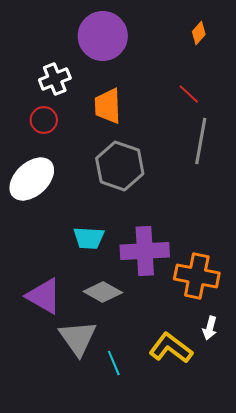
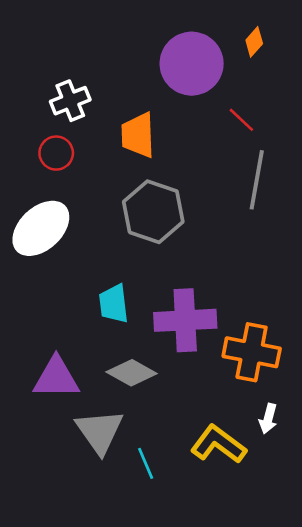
purple circle: (103, 36) -> (192, 64), moved
cyan trapezoid: (89, 238) -> (114, 304), turned 80
purple triangle: (44, 296) -> (56, 378), turned -30

